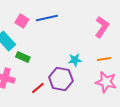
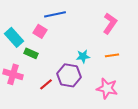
pink square: (22, 21) -> (40, 31), moved
pink star: (106, 82) -> (107, 88), moved

